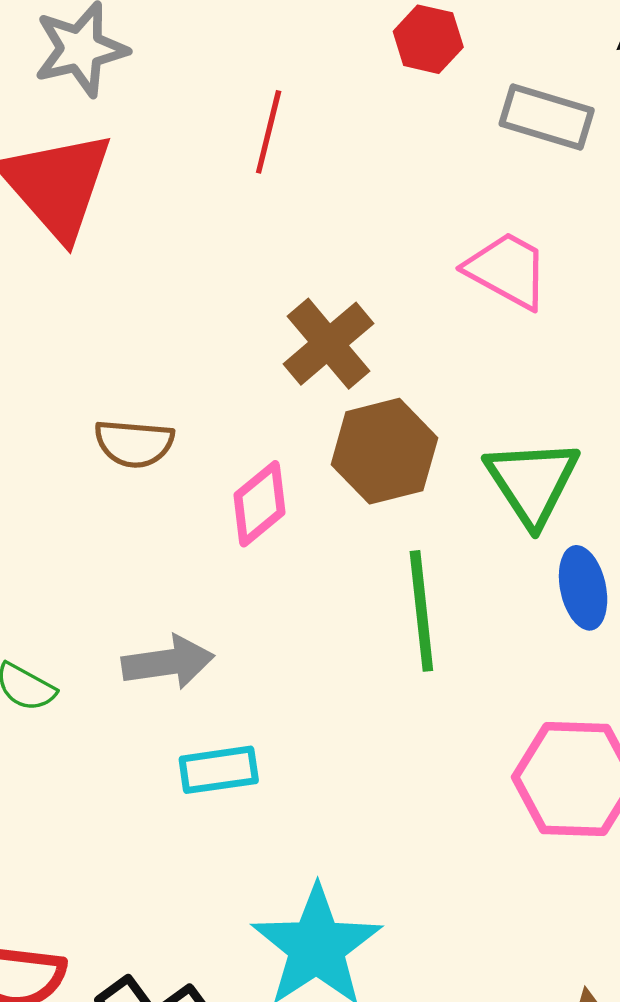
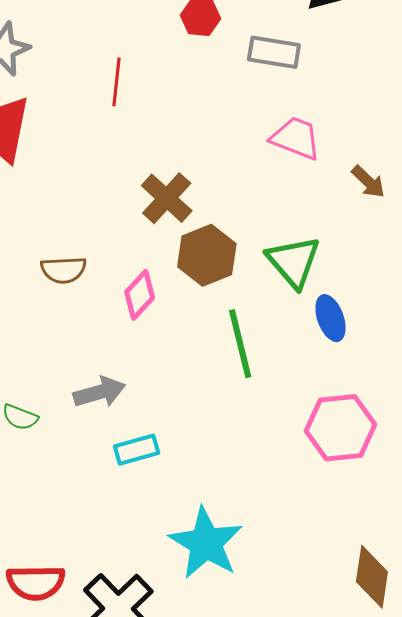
pink trapezoid: (507, 270) -> (296, 138), moved

